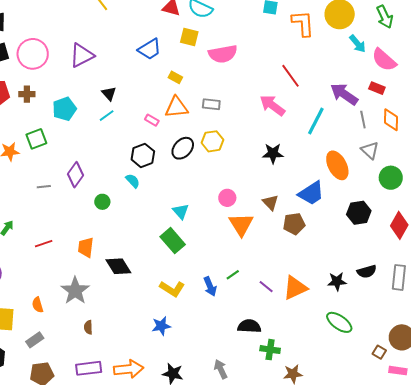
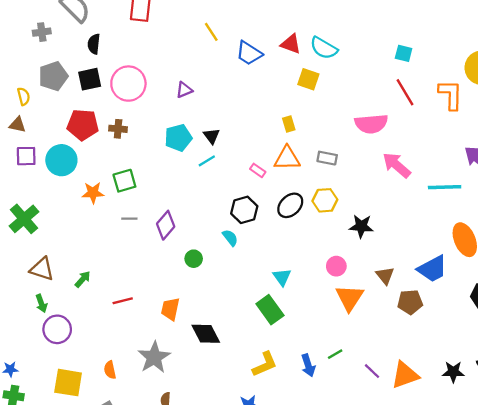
orange L-shape: (303, 23) -> (451, 95), moved
blue trapezoid: (150, 49) -> (249, 53), moved, turned 60
pink semicircle: (223, 54) -> (371, 124), moved
purple triangle: (82, 55) -> (184, 90), size x0.6
red line: (290, 76) -> (405, 92), moved
yellow rectangle: (175, 77) -> (289, 124), turned 40
cyan pentagon: (64, 109) -> (178, 138), moved
cyan line: (316, 121) -> (445, 187), turned 56
black star: (273, 153) -> (361, 226), moved
gray line: (44, 187) -> (129, 219), moved
yellow L-shape: (172, 289) -> (265, 364), turned -60

